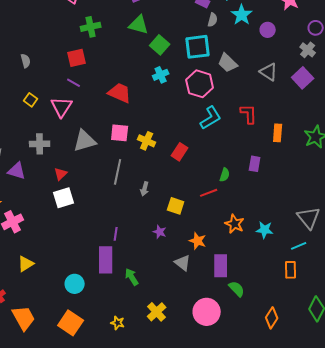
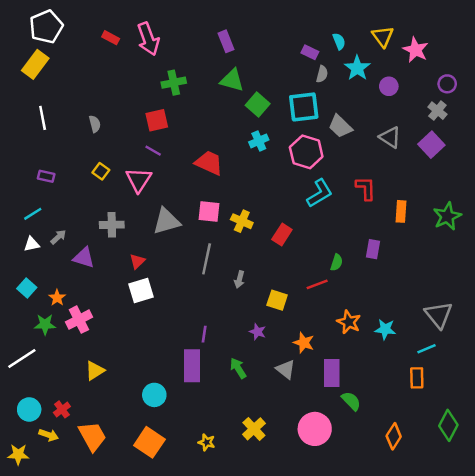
green arrow: (132, 277) -> (238, 368), moved

